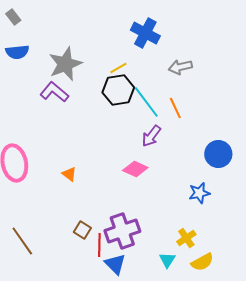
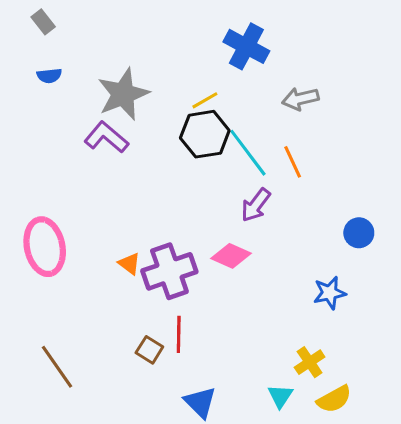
blue semicircle: (17, 52) -> (49, 76), size x0.7
blue circle: (218, 154) -> (359, 233), size x0.7
purple cross: (122, 231) -> (169, 271), moved
red line: (99, 245) -> (179, 334), moved

